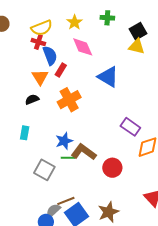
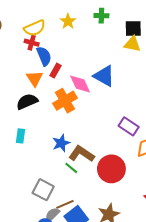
black square: (138, 31) -> (133, 29), turned 30
pink diamond: (83, 47) -> (80, 84), moved
black semicircle: (32, 99) -> (27, 102), size x1.5
green line: (68, 158) -> (71, 168), moved, turned 40
red circle: (112, 168) -> (111, 169), size x1.4
gray square: (44, 170) -> (43, 190), moved

